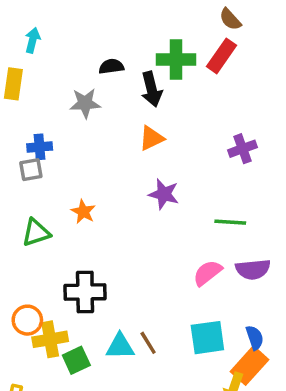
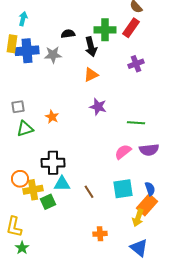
blue cross: (40, 147) -> (27, 51), moved, size x1.6
purple cross: (242, 149) -> (136, 64), moved
gray square: (31, 170) -> (18, 107), moved
cyan triangle: (120, 346) -> (62, 184), moved

